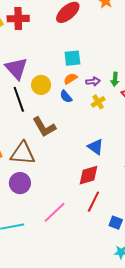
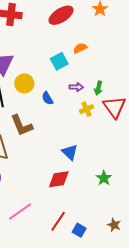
cyan square: (72, 58) -> (59, 61), turned -30
orange semicircle: (70, 79) -> (80, 48), moved
yellow cross: (98, 102) -> (86, 109), moved
red line: (93, 202) -> (58, 221), moved

